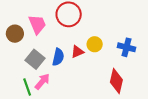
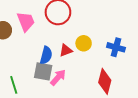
gray square: (35, 59) -> (43, 71), moved, turned -30
pink arrow: (42, 82) -> (58, 77), moved

